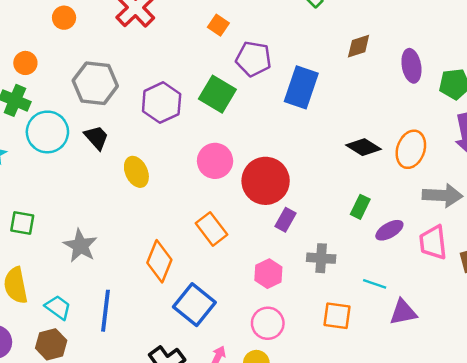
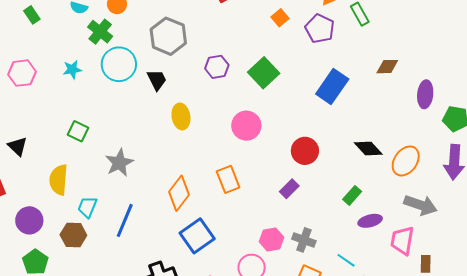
purple pentagon: (253, 59) -> (320, 29), moved
purple hexagon: (162, 103) -> (217, 67), size x0.7
red circle: (266, 181) -> (305, 151), moved, size x0.7
gray cross: (321, 258) -> (304, 240), moved
pink hexagon: (268, 274) -> (272, 239), moved
cyan trapezoid: (58, 307) -> (87, 207), turned -120

